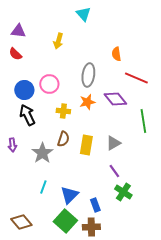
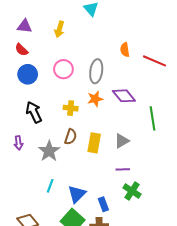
yellow arrow: (58, 41) -> (59, 29), moved
red line: (136, 78) -> (155, 61), moved
pink circle: (49, 84) -> (63, 69), moved
blue circle: (24, 90) -> (28, 74), moved
purple line: (114, 171) -> (123, 169), turned -56

